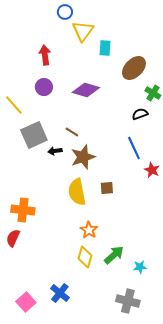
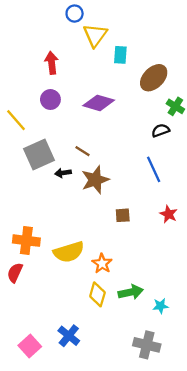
red star: (152, 170) -> (169, 214), moved
yellow semicircle: (77, 192) -> (69, 252), moved, turned -96
green arrow: (114, 255) -> (131, 292), turned 30

